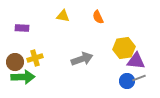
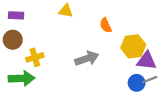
orange semicircle: (98, 17) -> (106, 25), moved
purple rectangle: (22, 28) -> (16, 15), moved
brown circle: (15, 62) -> (13, 40), moved

